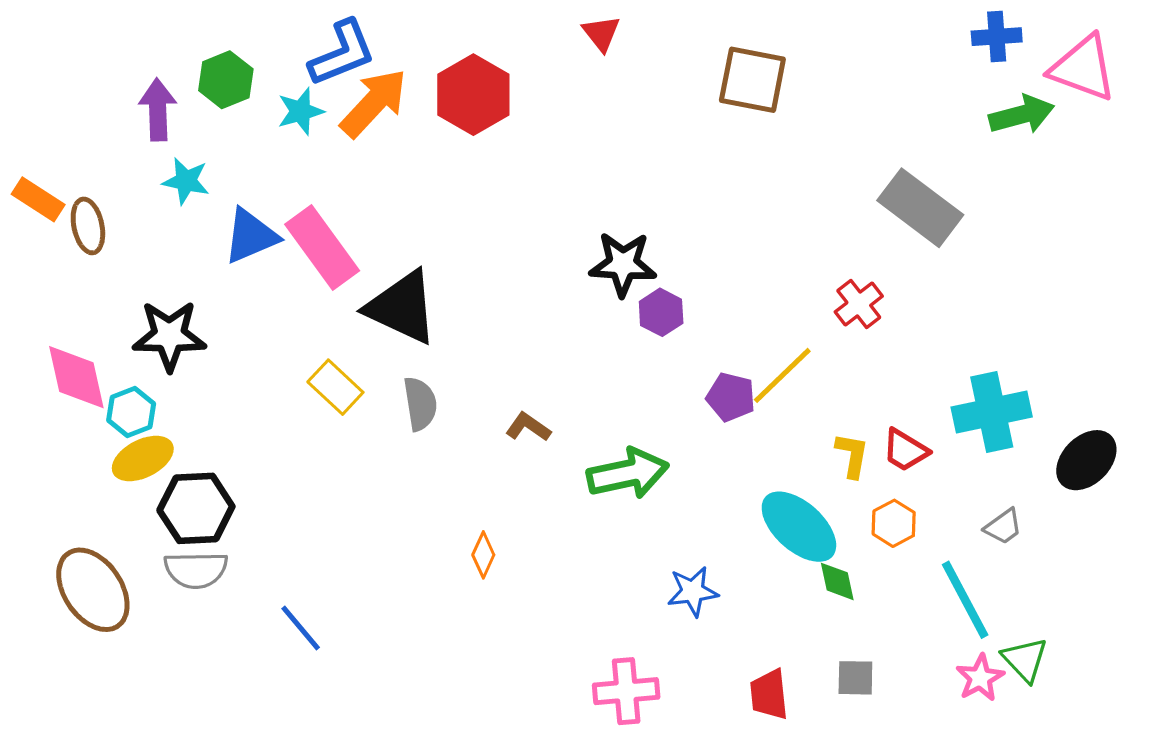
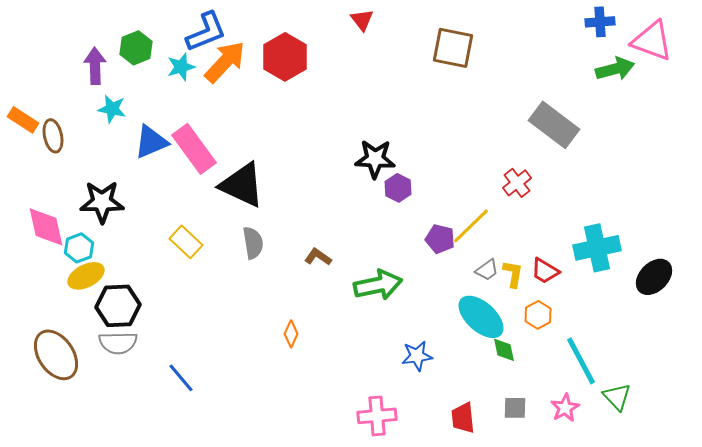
yellow rectangle: (335, 387) -> (186, 242), moved
gray trapezoid: (1003, 527) -> (487, 270), moved
pink star: (980, 678) -> (565, 408), moved

